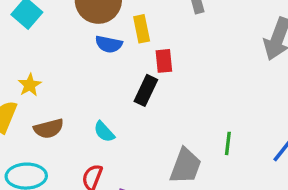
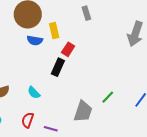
red rectangle: (164, 61) -> (68, 49), turned 40
green line: (228, 143) -> (108, 97), turned 40

